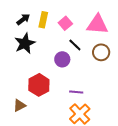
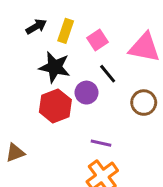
black star: (25, 43) -> (55, 67), moved, turned 30
brown circle: (101, 52) -> (144, 103), moved
red hexagon: (39, 85) -> (55, 106), moved

